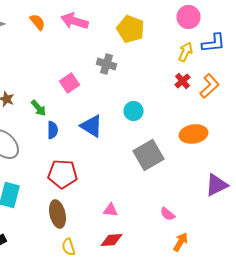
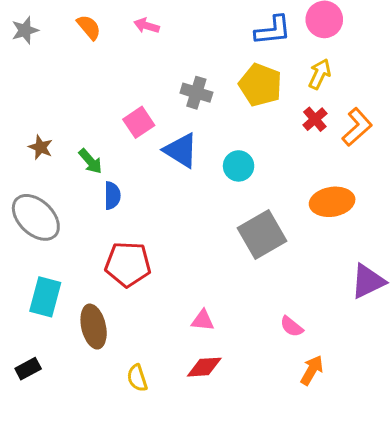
pink arrow: (74, 21) -> (147, 26), size x0.6
yellow pentagon: (130, 29) -> (260, 85), moved
blue L-shape: (214, 43) -> (273, 30), moved
blue triangle: (92, 126) -> (181, 150), moved
brown ellipse: (58, 214) -> (94, 327), moved

